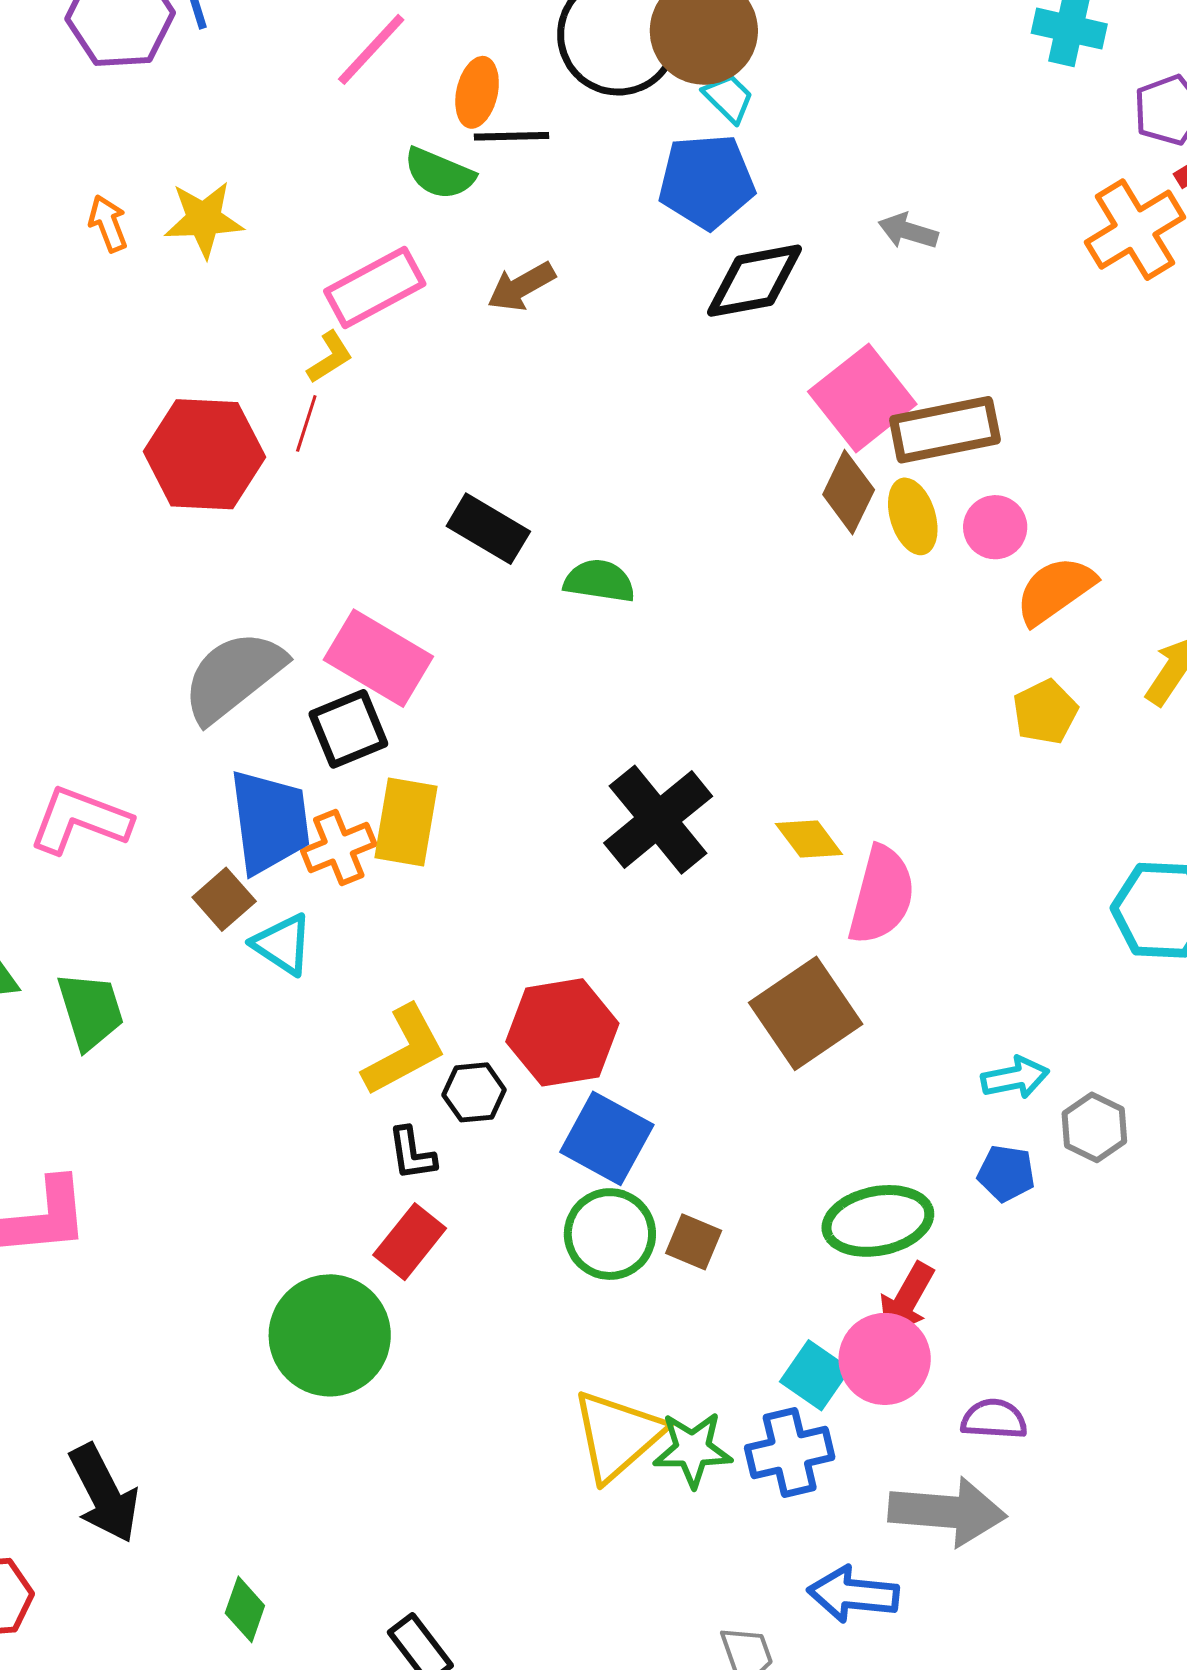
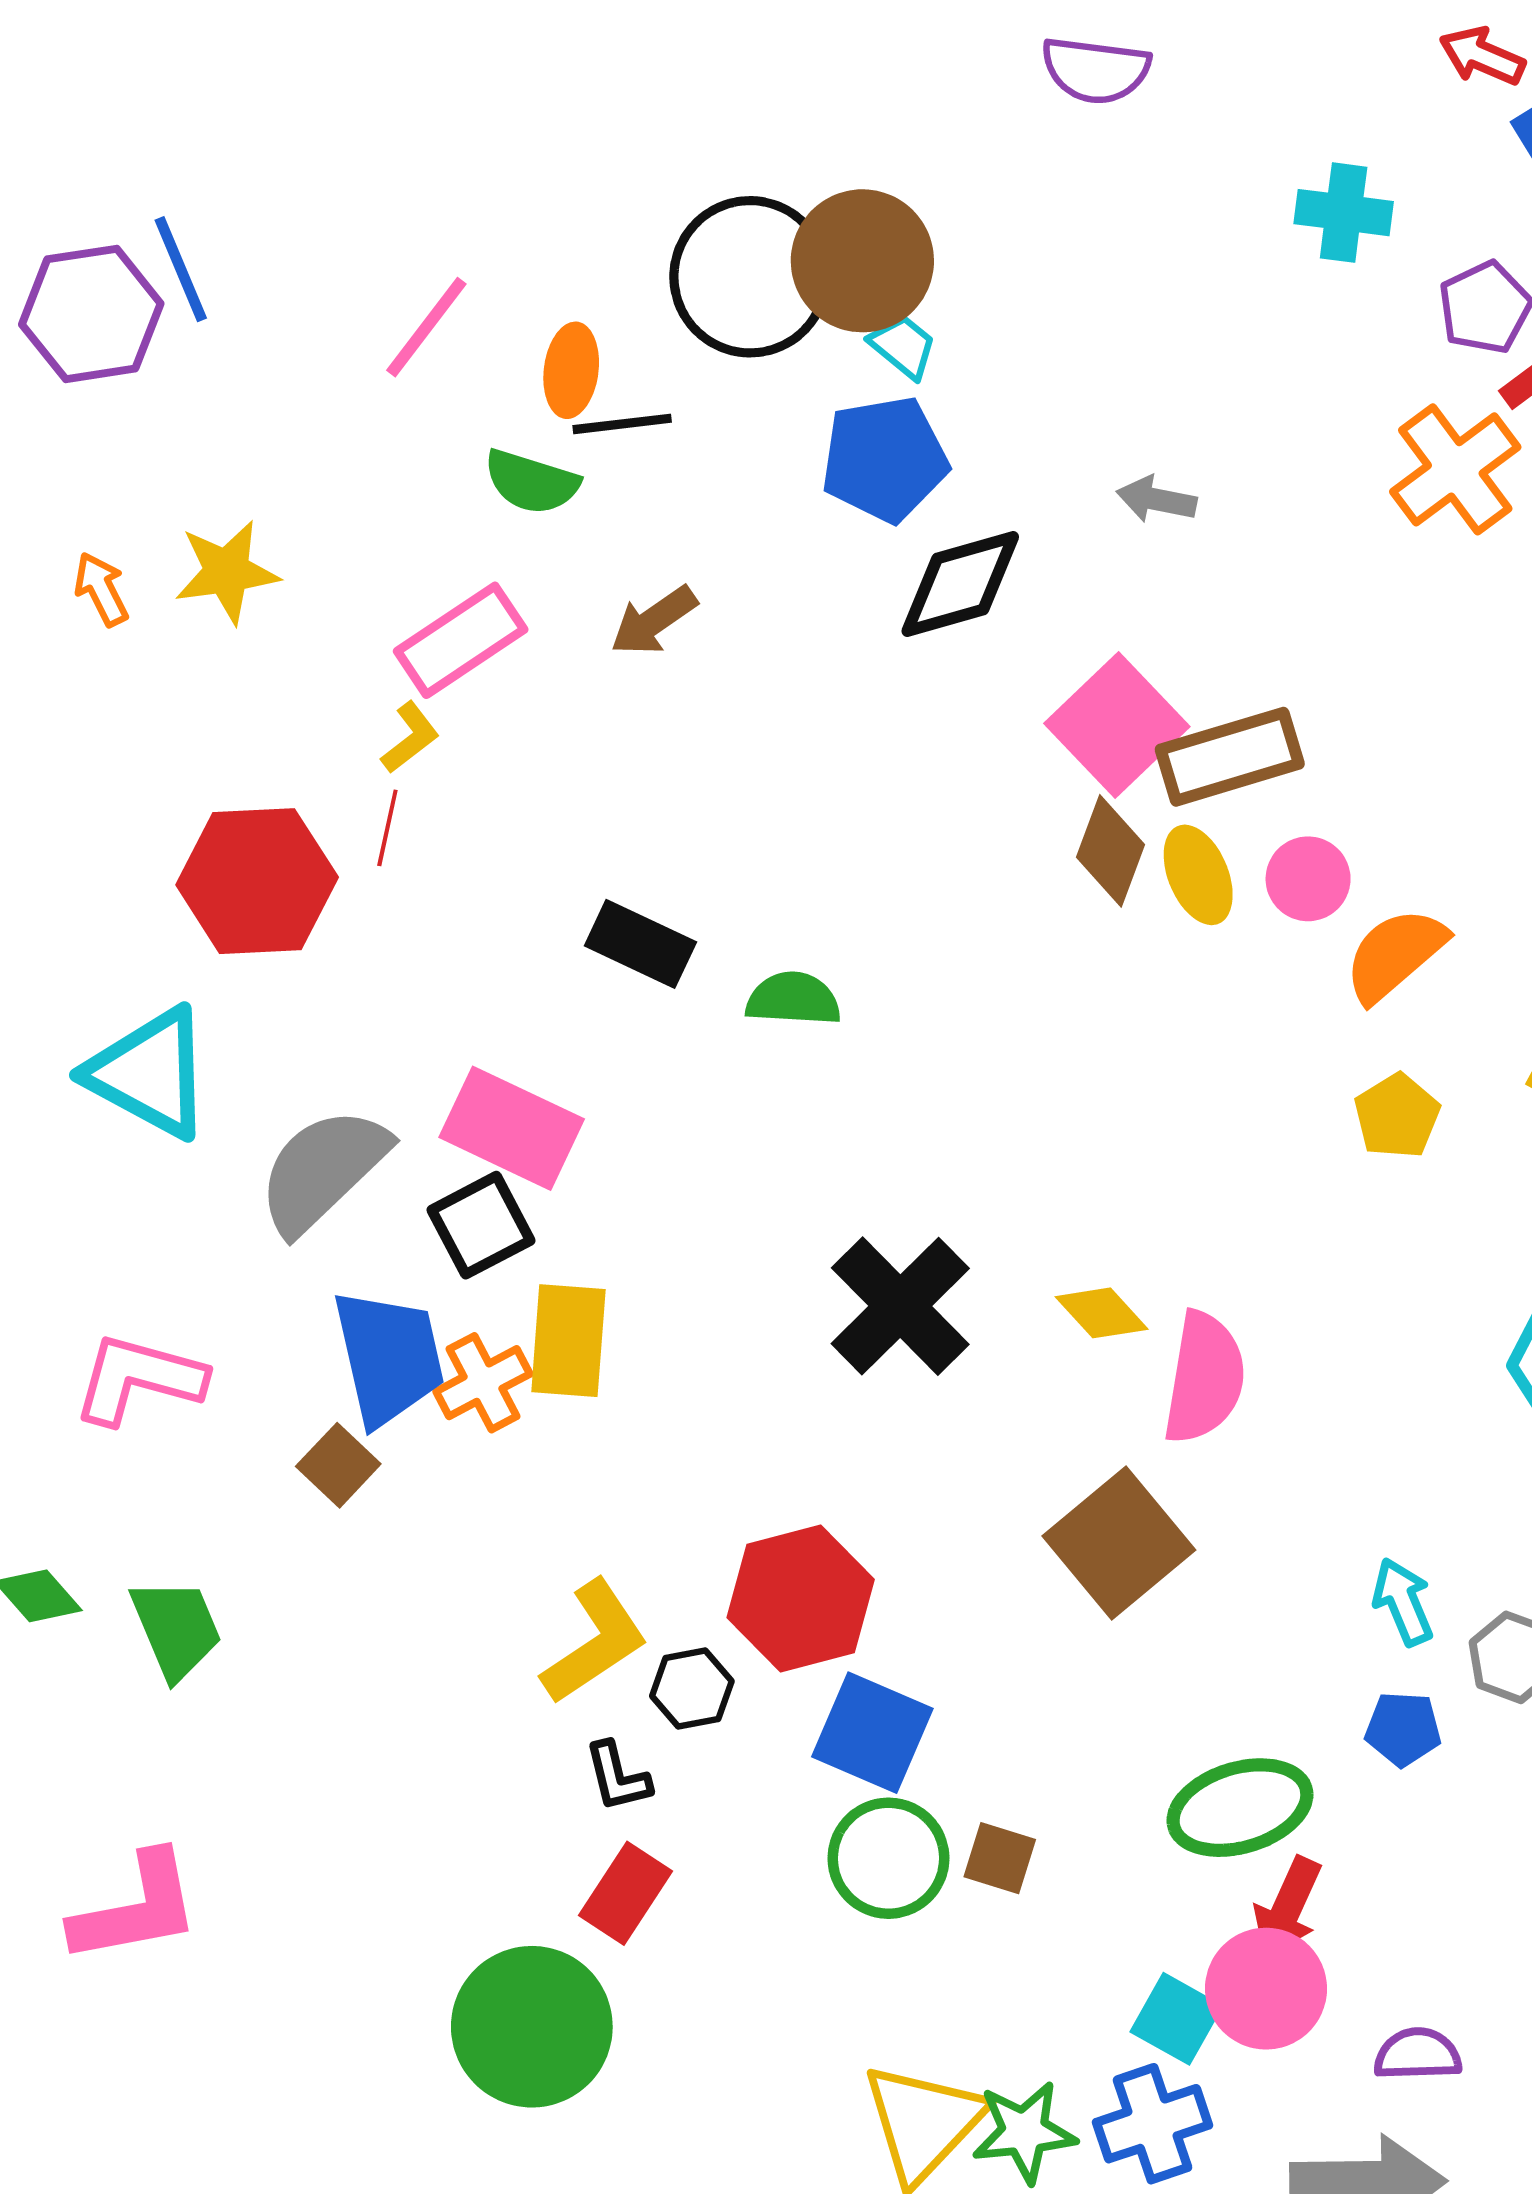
cyan triangle: (283, 944) -> (150, 1073), moved, size x1.6
cyan arrow: (1015, 1078) -> (1403, 1602), turned -96

